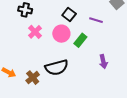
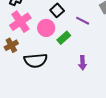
pink cross: (35, 32) -> (20, 22), size x1.5
brown cross: (33, 78) -> (11, 45), moved

